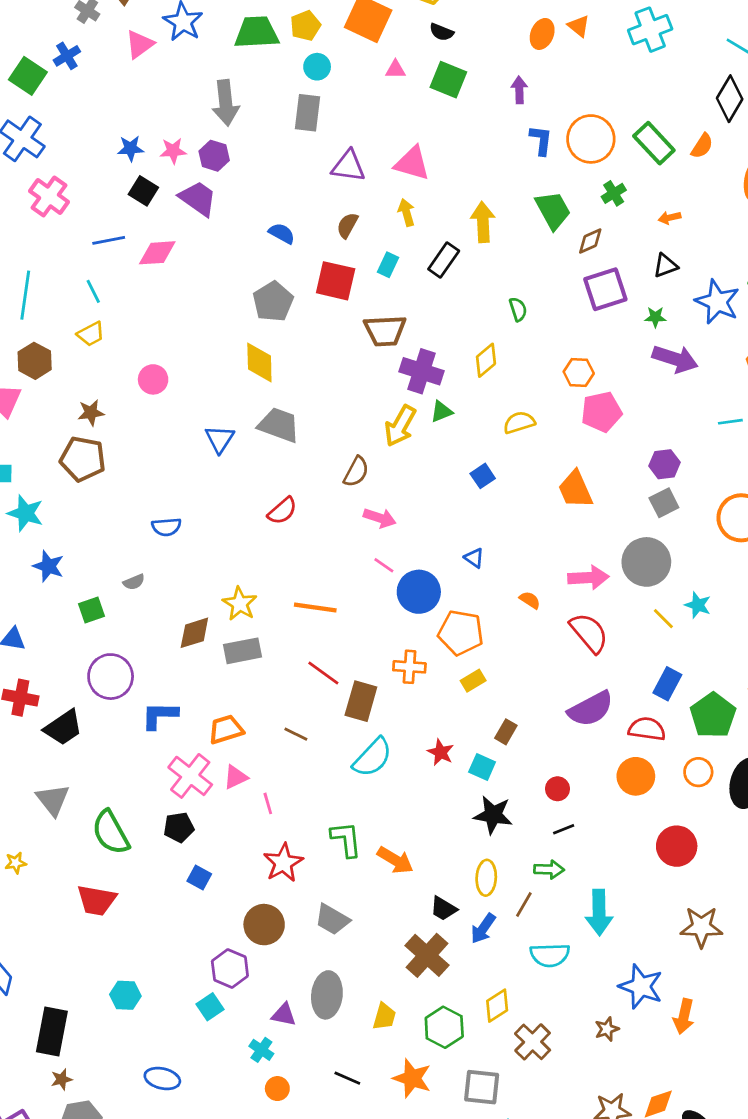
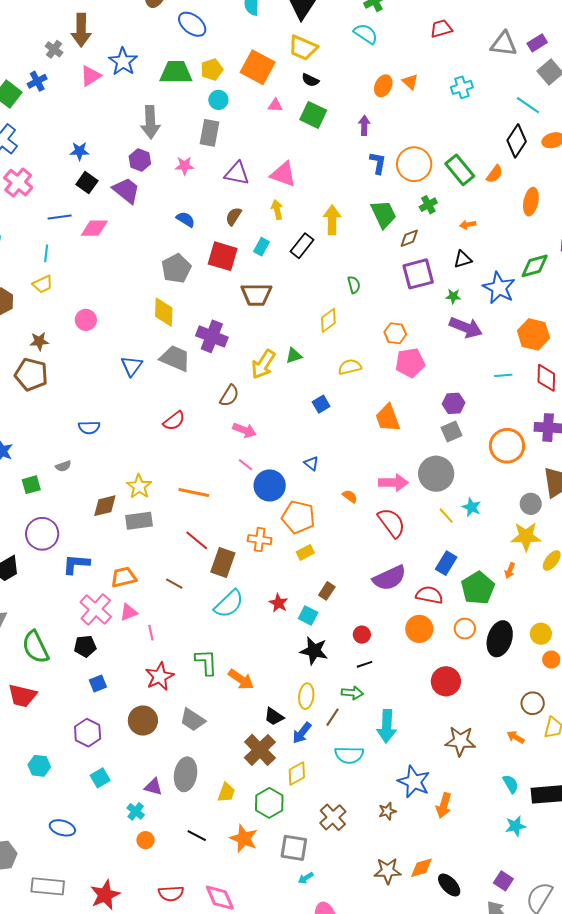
cyan cross: (650, 30) -> (462, 87), size x0.7
pink star: (173, 151) -> (184, 166), moved
cyan line: (93, 291) -> (46, 253), turned 30
purple cross: (422, 371) -> (212, 336), moved
blue square: (199, 877) -> (98, 684), turned 36
purple hexagon: (230, 968) -> (88, 733), moved
yellow diamond: (497, 1006) -> (297, 774), moved

